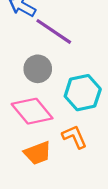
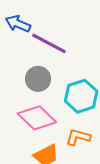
orange L-shape: (75, 137) -> (78, 137), turned -45

